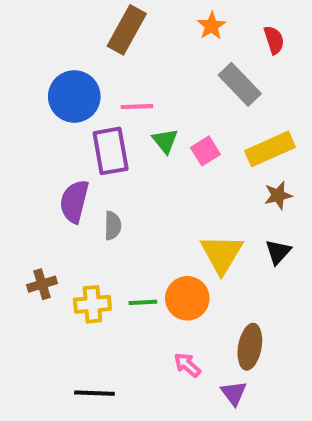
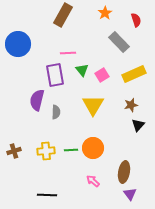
blue circle: (74, 96) -> (18, 44), moved
brown star: (278, 195) -> (131, 105), moved
yellow triangle: (222, 254) -> (93, 105), moved
brown cross: (42, 284) -> (14, 151), moved
purple triangle: (234, 393) -> (130, 194), moved

